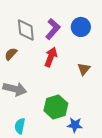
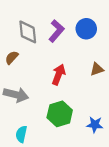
red arrow: (51, 57) -> (59, 75), moved
brown triangle: (84, 69) -> (97, 69), moved, turned 32
blue star: (75, 125) -> (95, 125), moved

